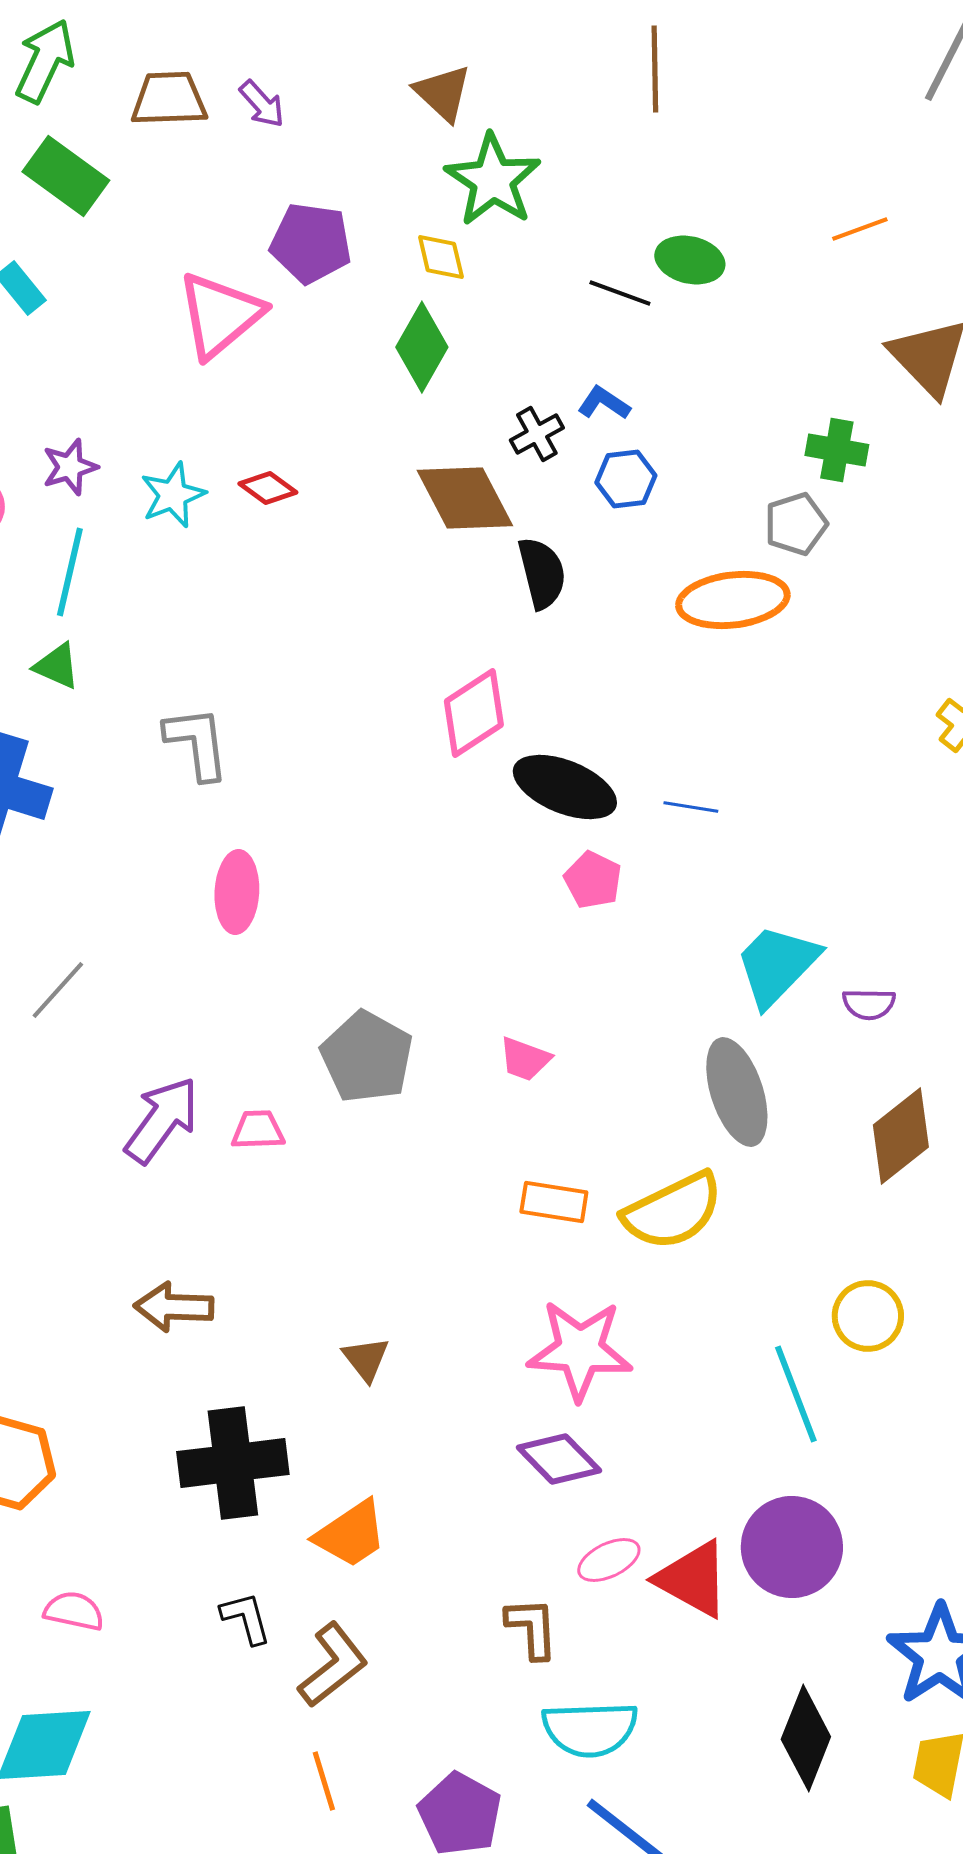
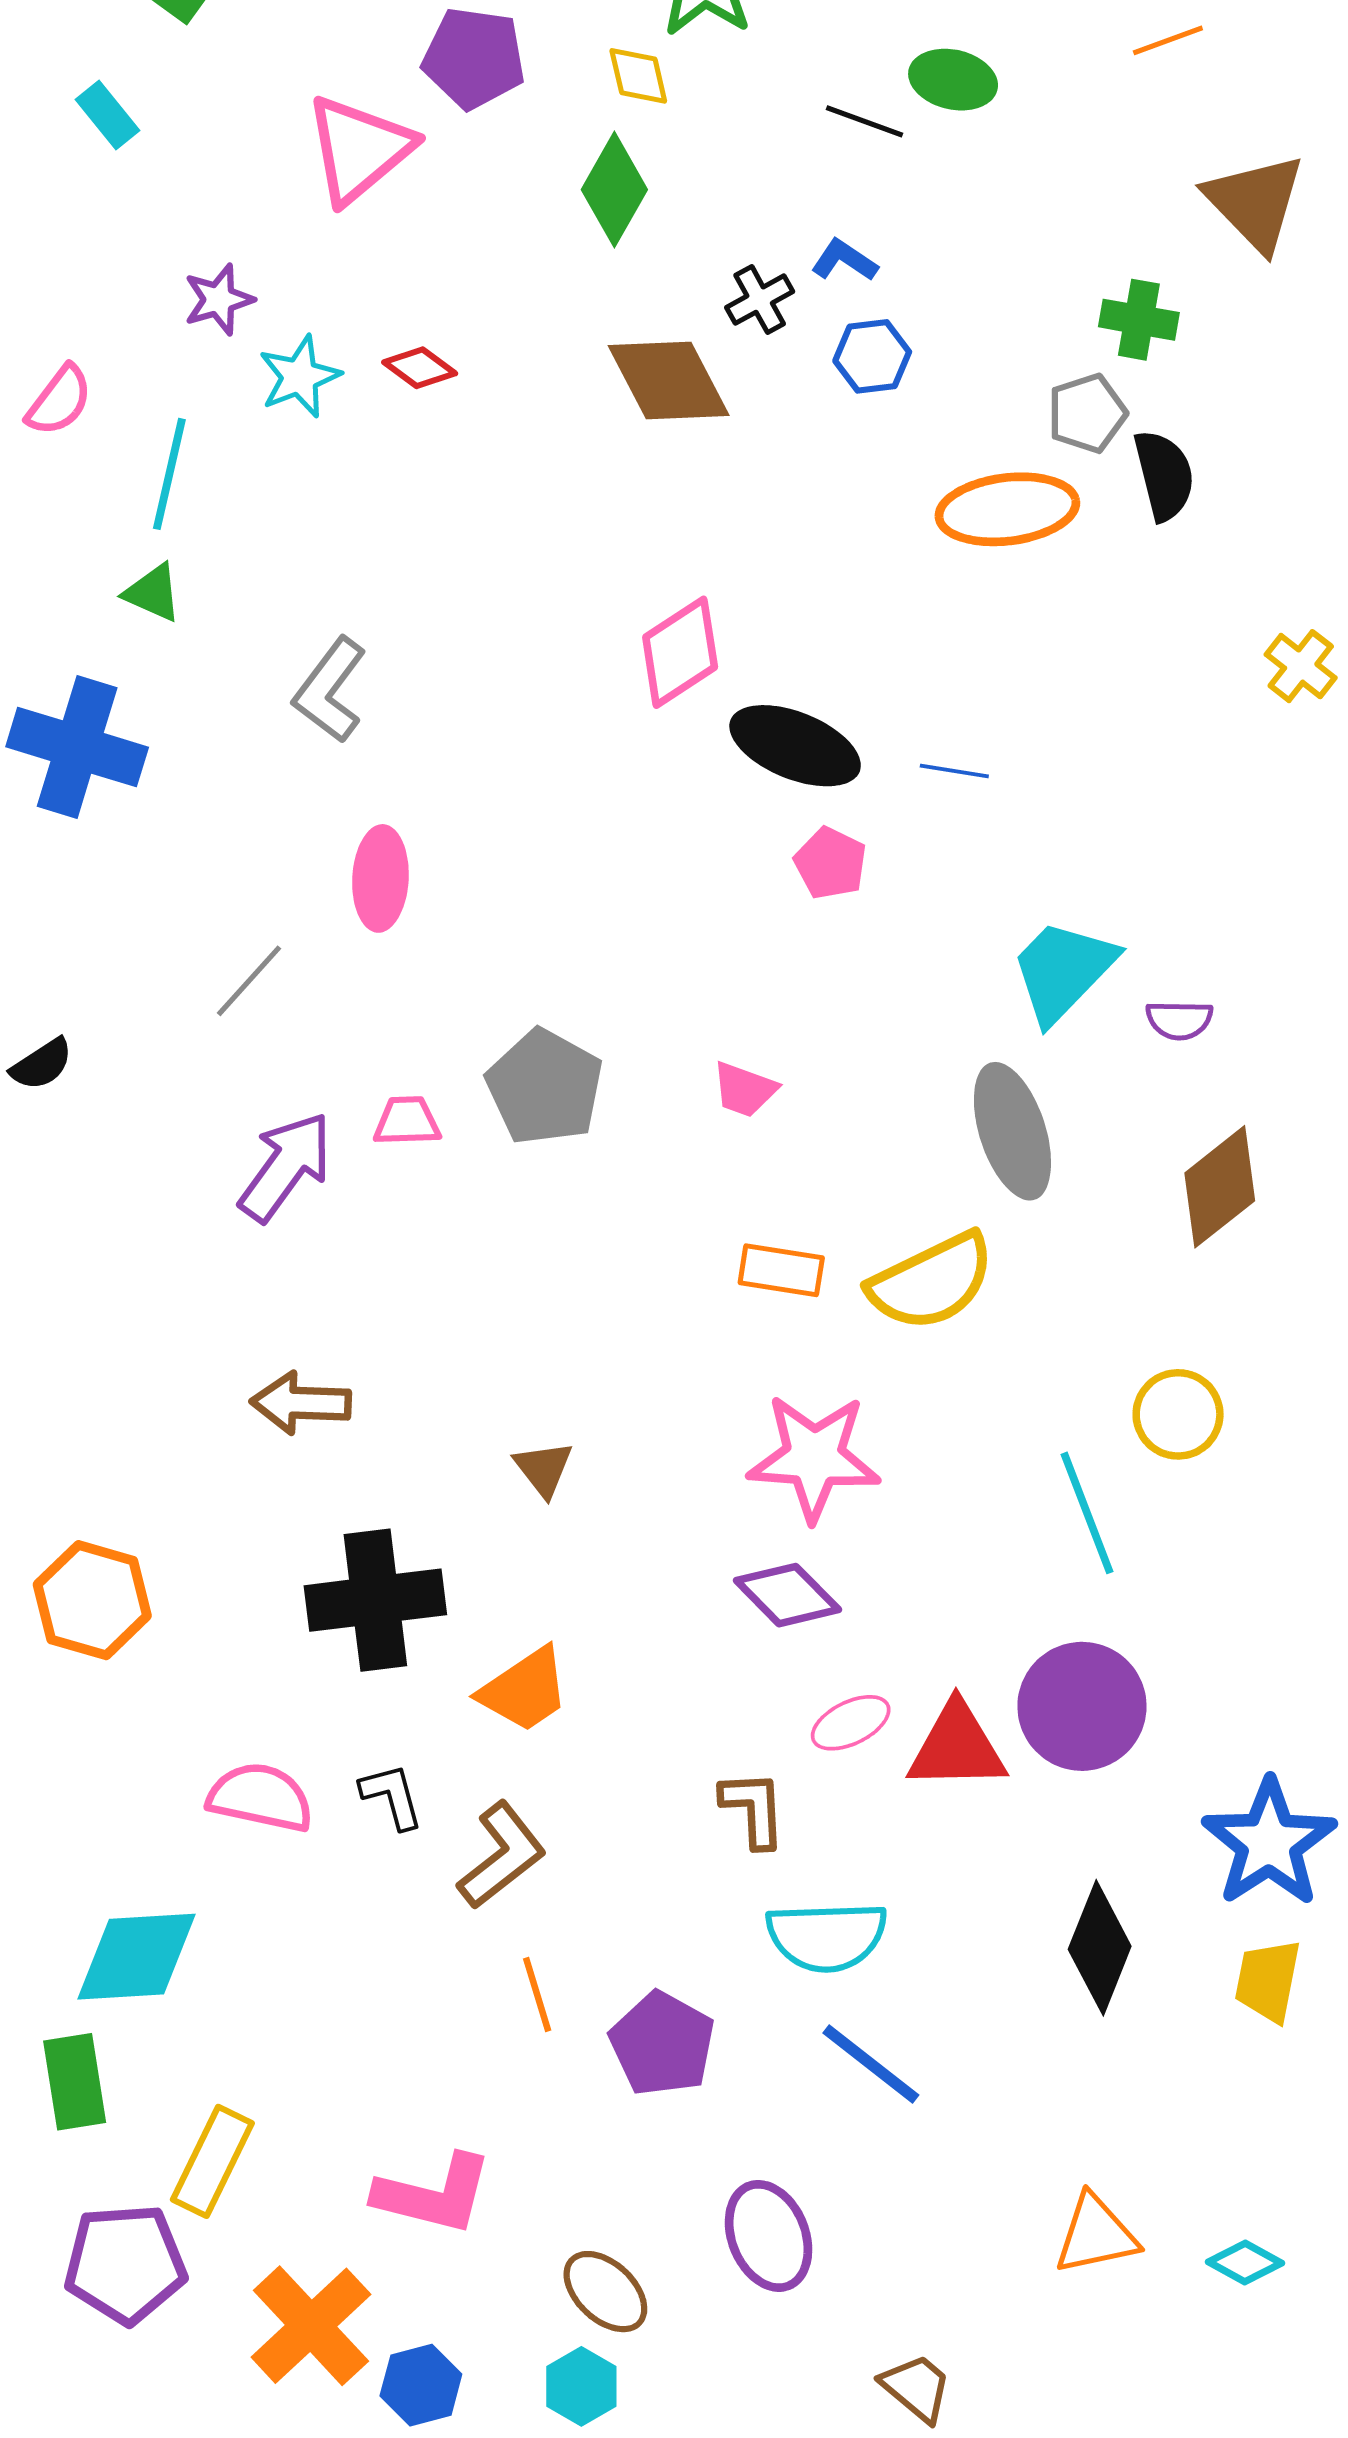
purple star: (70, 467) -> (219, 300), moved
black semicircle: (542, 573) -> (1164, 475), moved
gray L-shape: (197, 743) -> (330, 690), turned -136
gray line: (58, 990) -> (249, 981), moved
pink trapezoid: (258, 1130) -> (407, 1121), moved
red triangle: (693, 1579) -> (957, 1747), turned -30
pink semicircle: (74, 1611) -> (260, 1797), moved, size x1.4
orange line: (324, 1781) -> (537, 1995), moved

